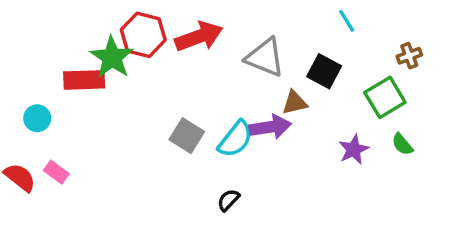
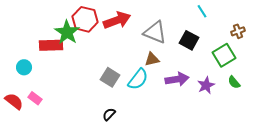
brown triangle: (295, 103) -> (152, 59), moved
purple arrow: (270, 127) -> (177, 79), moved
black semicircle: (228, 200) -> (109, 114), moved

